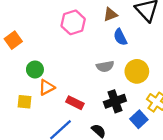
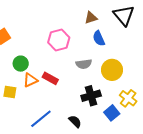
pink hexagon: (73, 22) -> (59, 40), moved
red rectangle: (75, 103) -> (50, 78), moved

